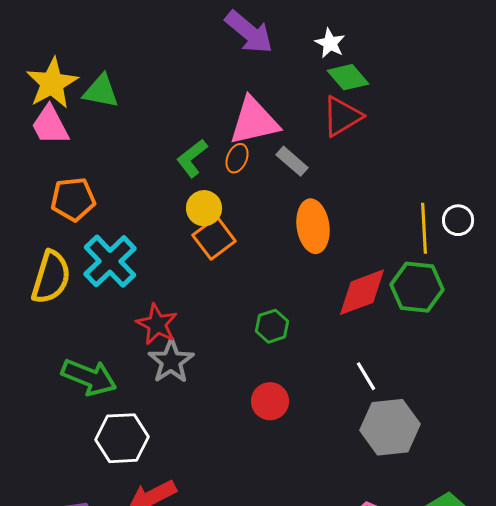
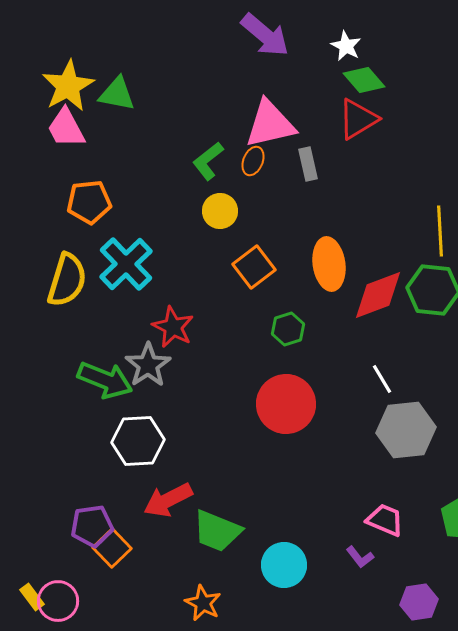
gray rectangle: (292, 161) -> (308, 164), turned 36
orange ellipse: (313, 226) -> (329, 264), moved
orange square: (214, 238) -> (254, 267), moved
gray star: (171, 361) -> (148, 365), moved
red circle: (270, 401) -> (286, 404), size x1.6

